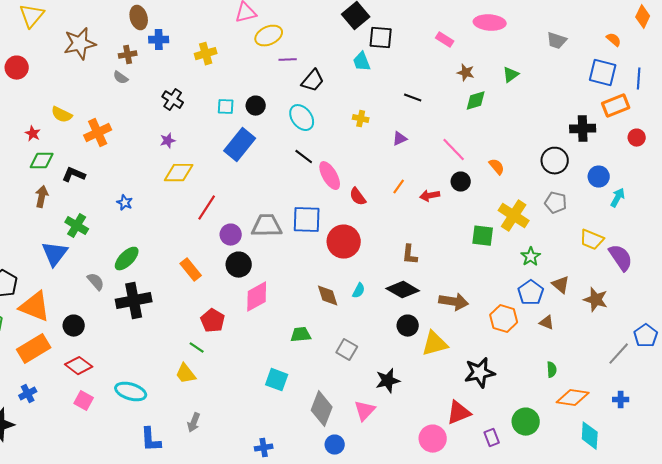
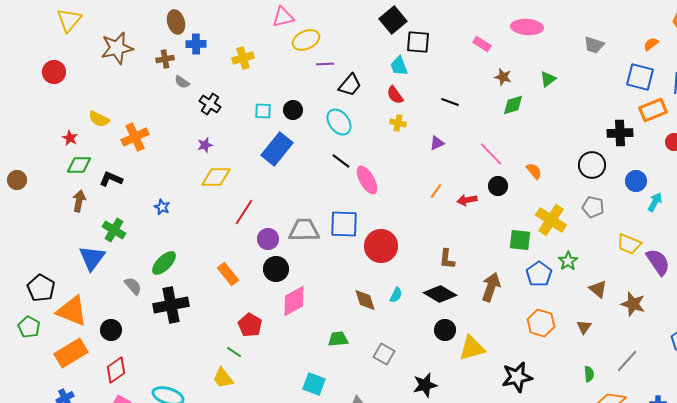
orange semicircle: (614, 40) -> (651, 44), turned -77
gray semicircle: (121, 78) -> (182, 82), moved
red semicircle: (358, 197) -> (395, 95), moved
blue pentagon: (531, 293) -> (539, 274), moved
brown arrow: (454, 302) -> (491, 287), moved, turned -80
brown triangle: (547, 323) -> (584, 327), turned 42
gray line: (619, 354) -> (627, 361), moved
red diamond: (79, 366) -> (116, 370), turned -72

